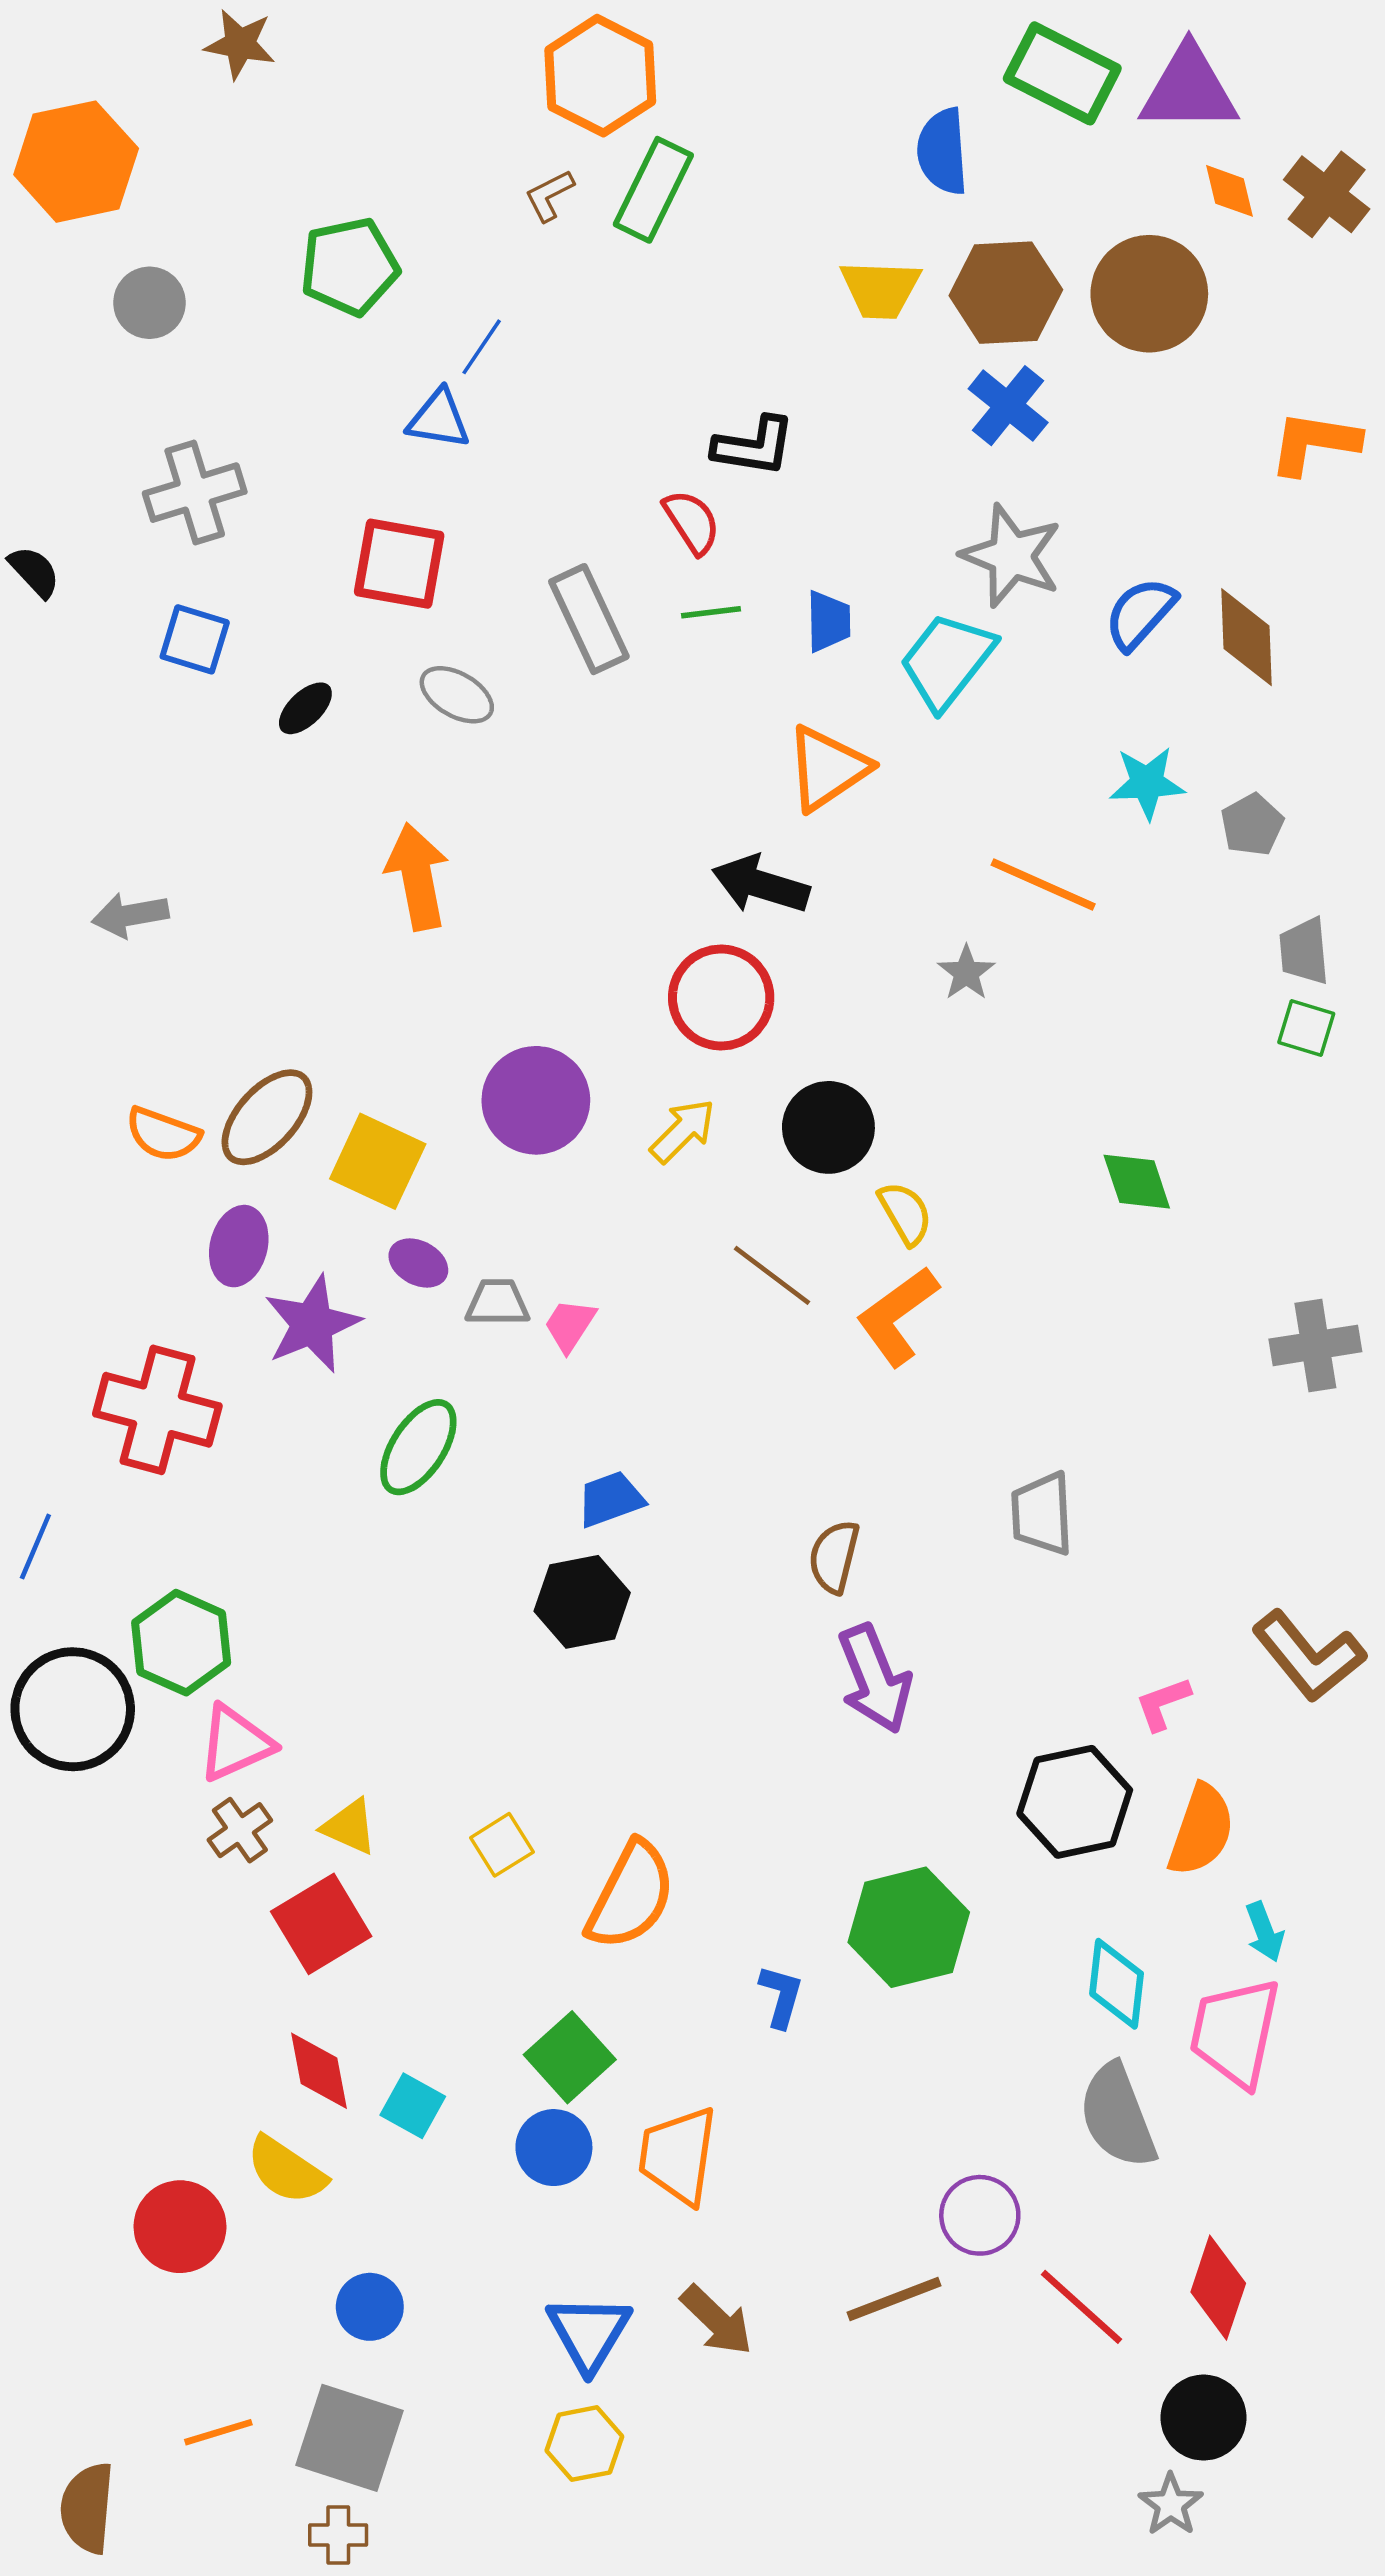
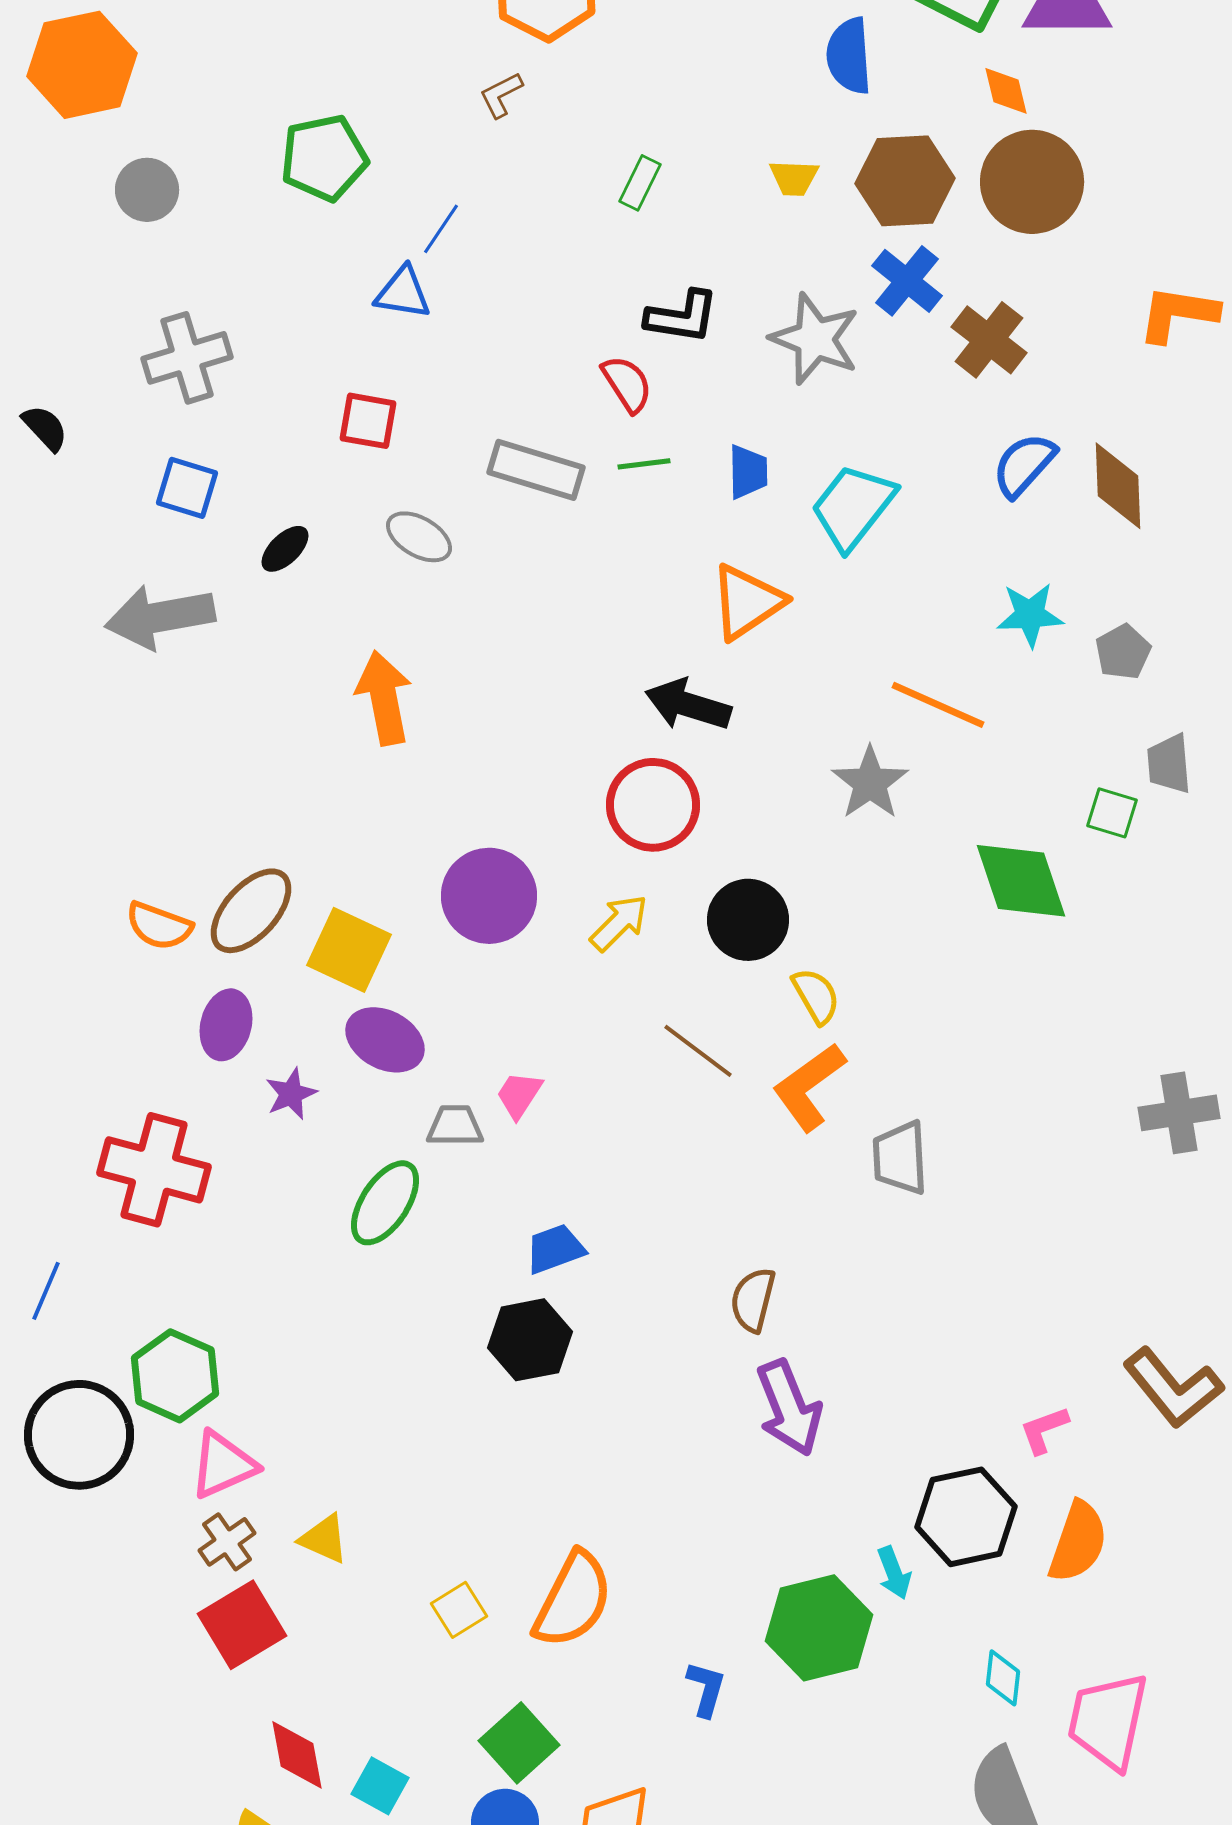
green rectangle: (653, 190) -> (640, 183), moved, size x0.6
orange diamond: (1229, 191) -> (1006, 91), moved
brown cross: (1327, 194) -> (989, 340), moved
yellow trapezoid: (880, 289) -> (794, 178), size x0.7
gray star: (1011, 556) -> (815, 339), moved
red square: (399, 564) -> (368, 421), size x0.7
gray rectangle: (589, 619) -> (536, 470), turned -48
gray arrow: (130, 915) -> (160, 617), moved, size x1.6
gray star: (966, 973) -> (870, 783), size x1.5
green square: (1306, 1028) -> (1112, 813), moved
green diamond: (1137, 1182) -> (1021, 881), moved, size x1.5
purple ellipse: (418, 1263) -> (385, 1040), size x1.5
gray trapezoid: (497, 1303) -> (455, 1126), moved
purple star: (312, 1324) -> (291, 1094), size x0.6
gray trapezoid: (1042, 1514) -> (900, 1158), moved
yellow square: (502, 1845) -> (459, 1610), moved
red square: (321, 1924) -> (242, 1625), moved
cyan arrow: (1265, 1932) -> (894, 1573), moved
cyan diamond: (1117, 1984) -> (1003, 1678), size x0.7

